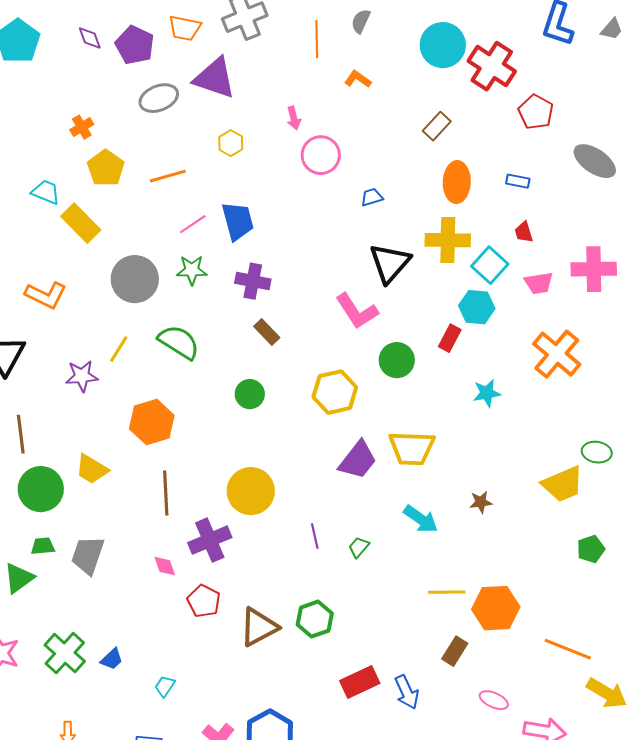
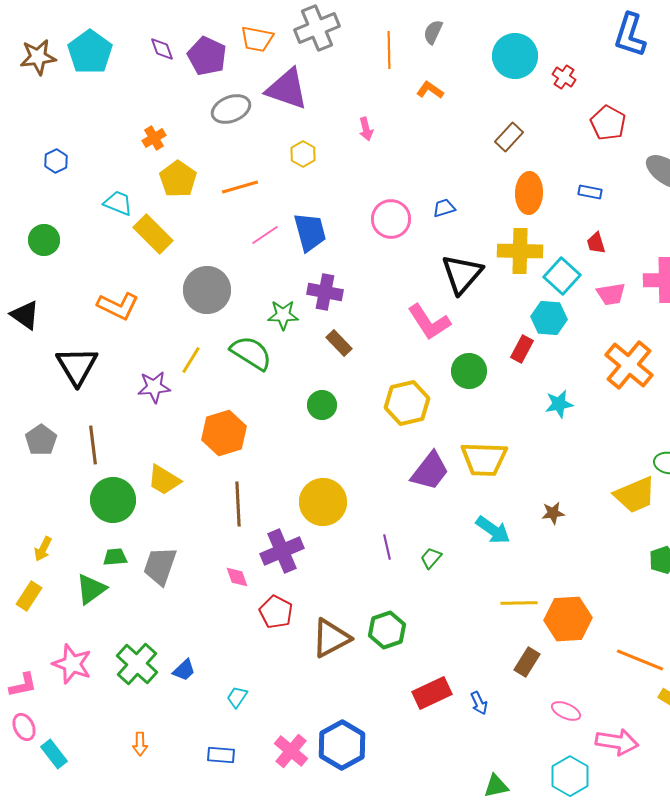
red cross: (492, 66) -> (564, 77), size x0.5
pink circle: (321, 155) -> (391, 219), moved
green star: (192, 270) -> (283, 315), moved
blue arrow: (407, 692) -> (479, 703), size x0.7

